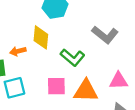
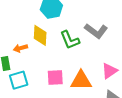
green L-shape: (72, 57) -> (70, 40), moved, turned 30
pink triangle: (119, 81) -> (109, 71), turned -30

